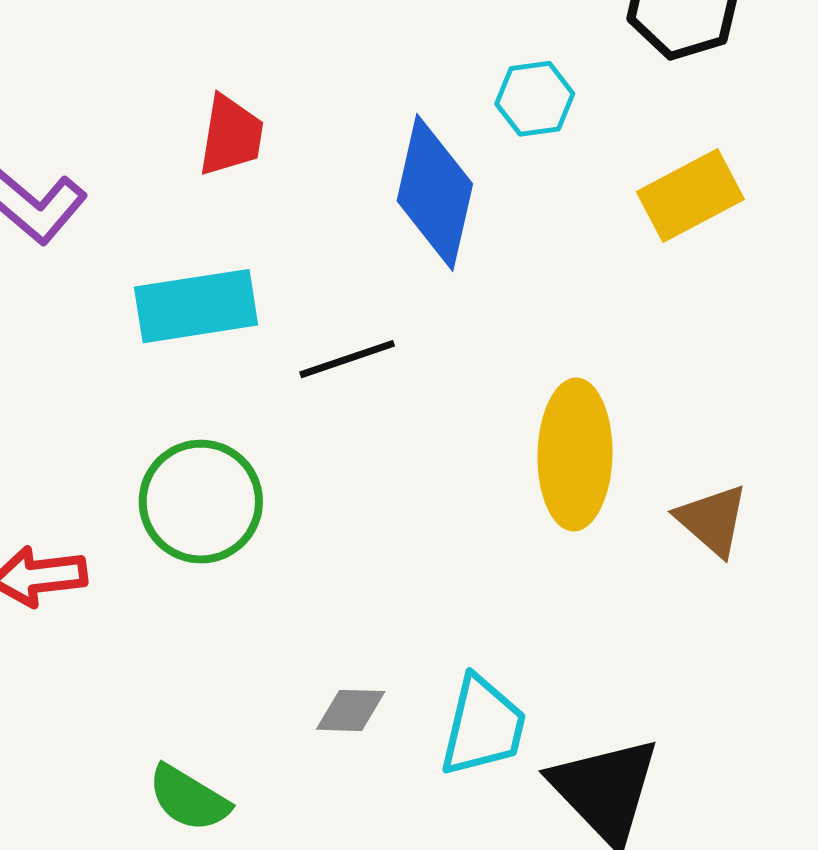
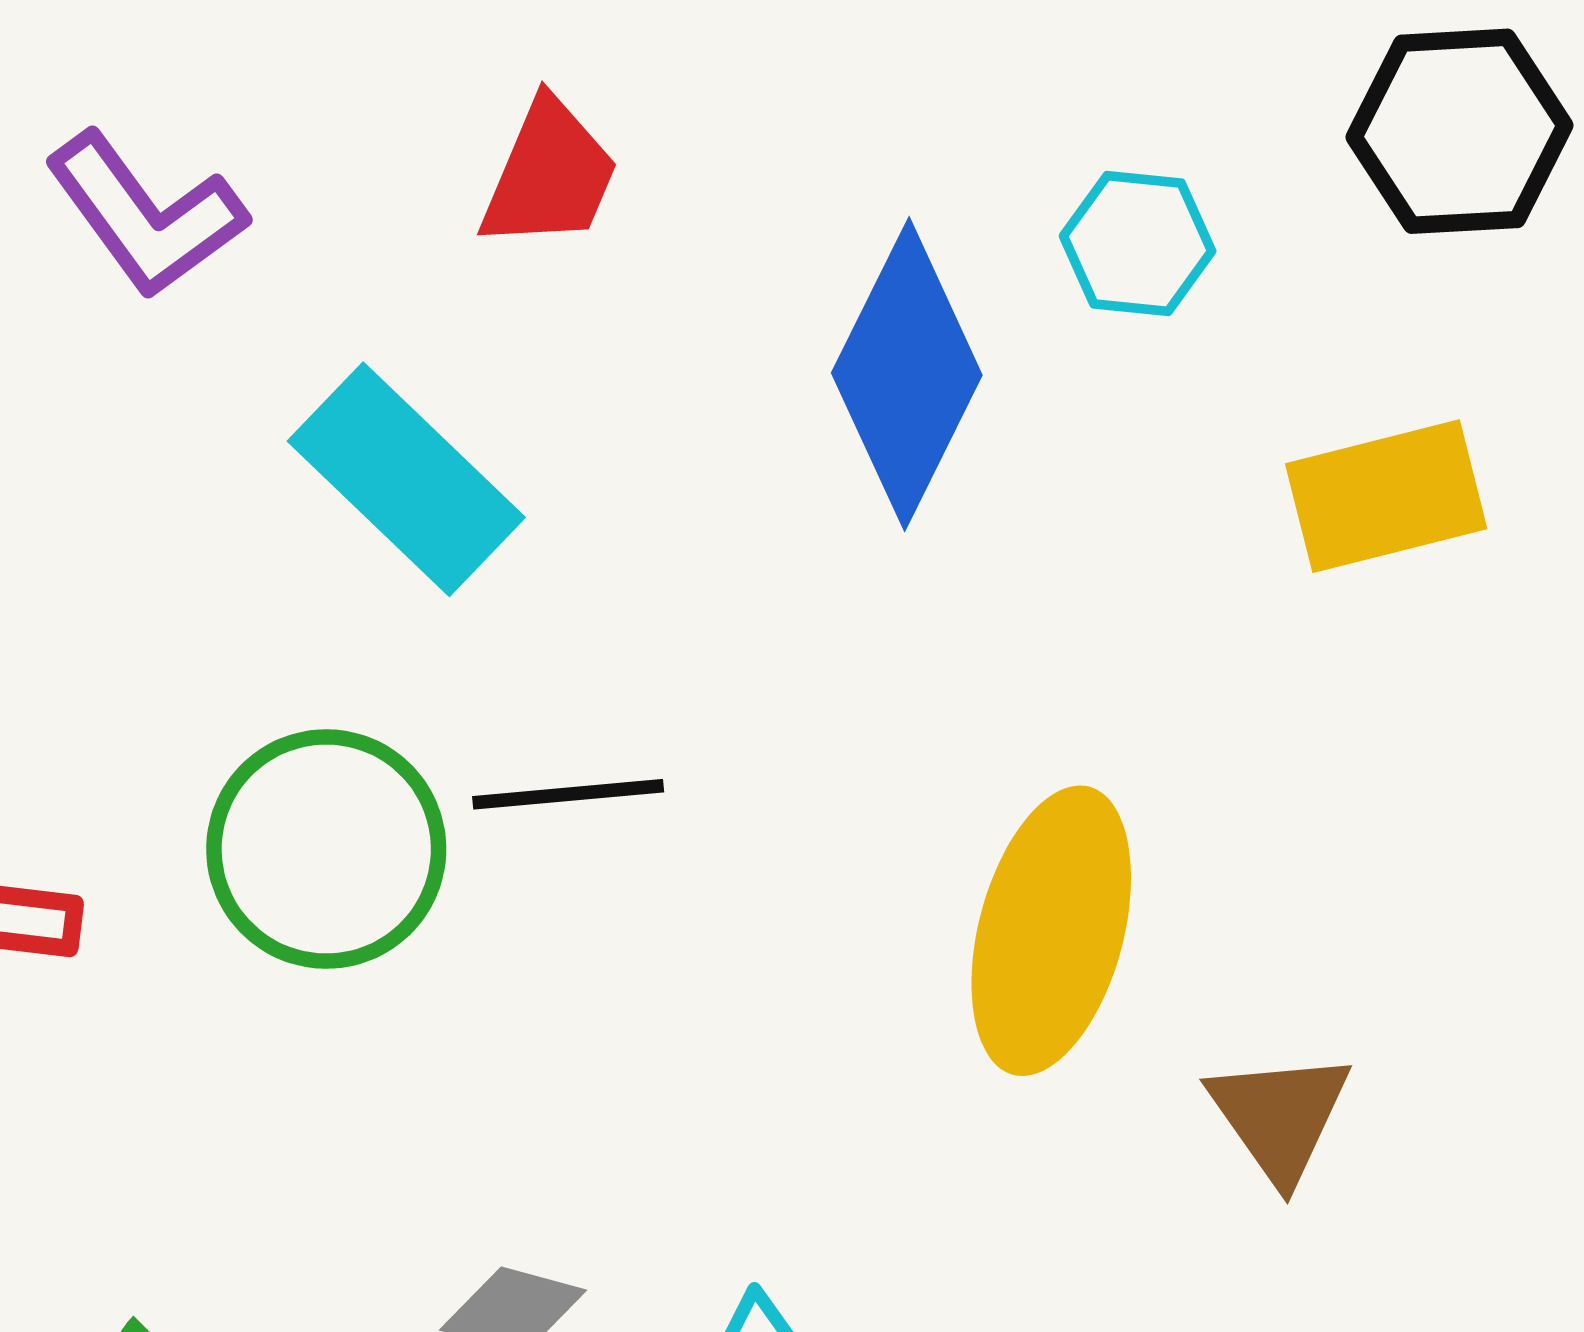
cyan rectangle: (196, 306) -> (406, 479), turned 39
black line: (347, 359) -> (568, 794), moved

